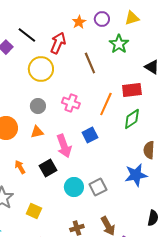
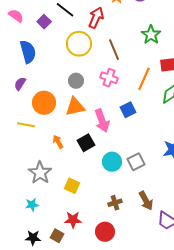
green star: (119, 44) -> (151, 35), moved
brown line: (90, 63) -> (114, 50), moved
orange triangle: (37, 132) -> (75, 107), size x1.5

